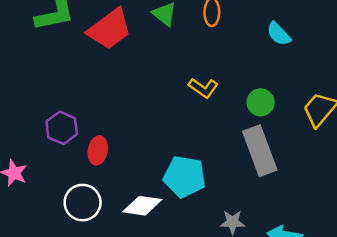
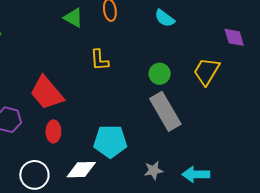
red trapezoid: (109, 29) -> (47, 93), moved, turned 96
yellow L-shape: (203, 88) -> (99, 60), moved, turned 60
red ellipse: (98, 150) -> (53, 131), moved

